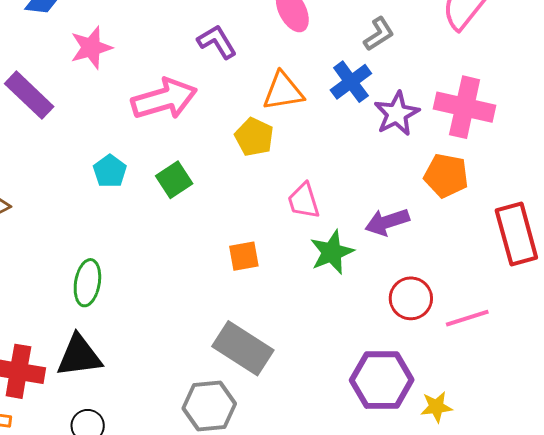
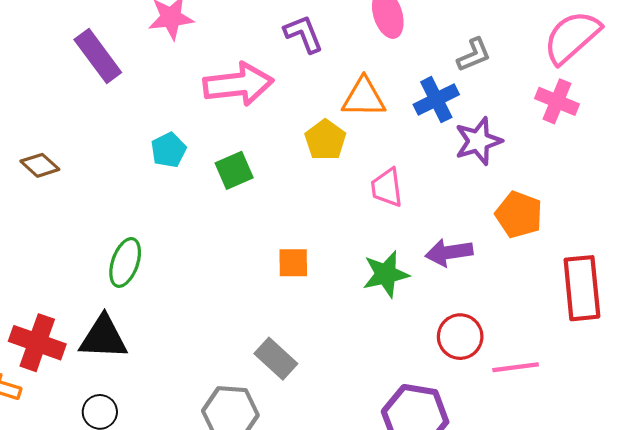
pink cross: (465, 107) -> (557, 101), moved, size x0.7
pink trapezoid: (304, 201) -> (387, 188), moved
gray rectangle: (243, 348) -> (276, 359), size x0.7

